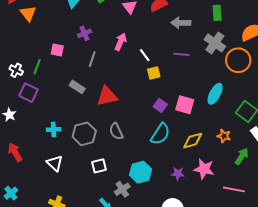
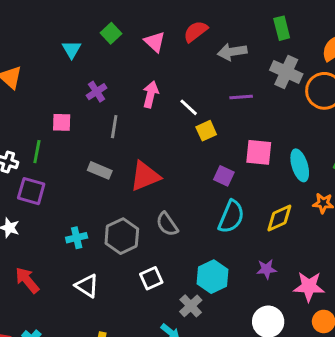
cyan ellipse: (215, 94) -> (300, 165), moved, turned -35
pink square: (185, 105) -> (259, 152), moved
pink star: (204, 169) -> (309, 286), moved

